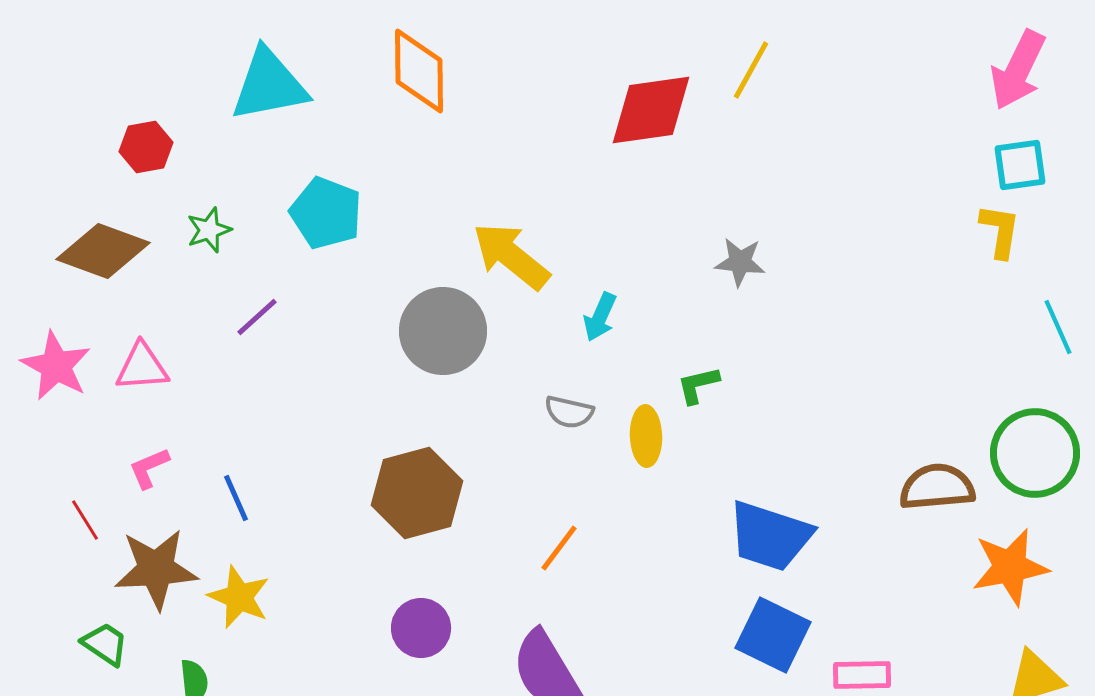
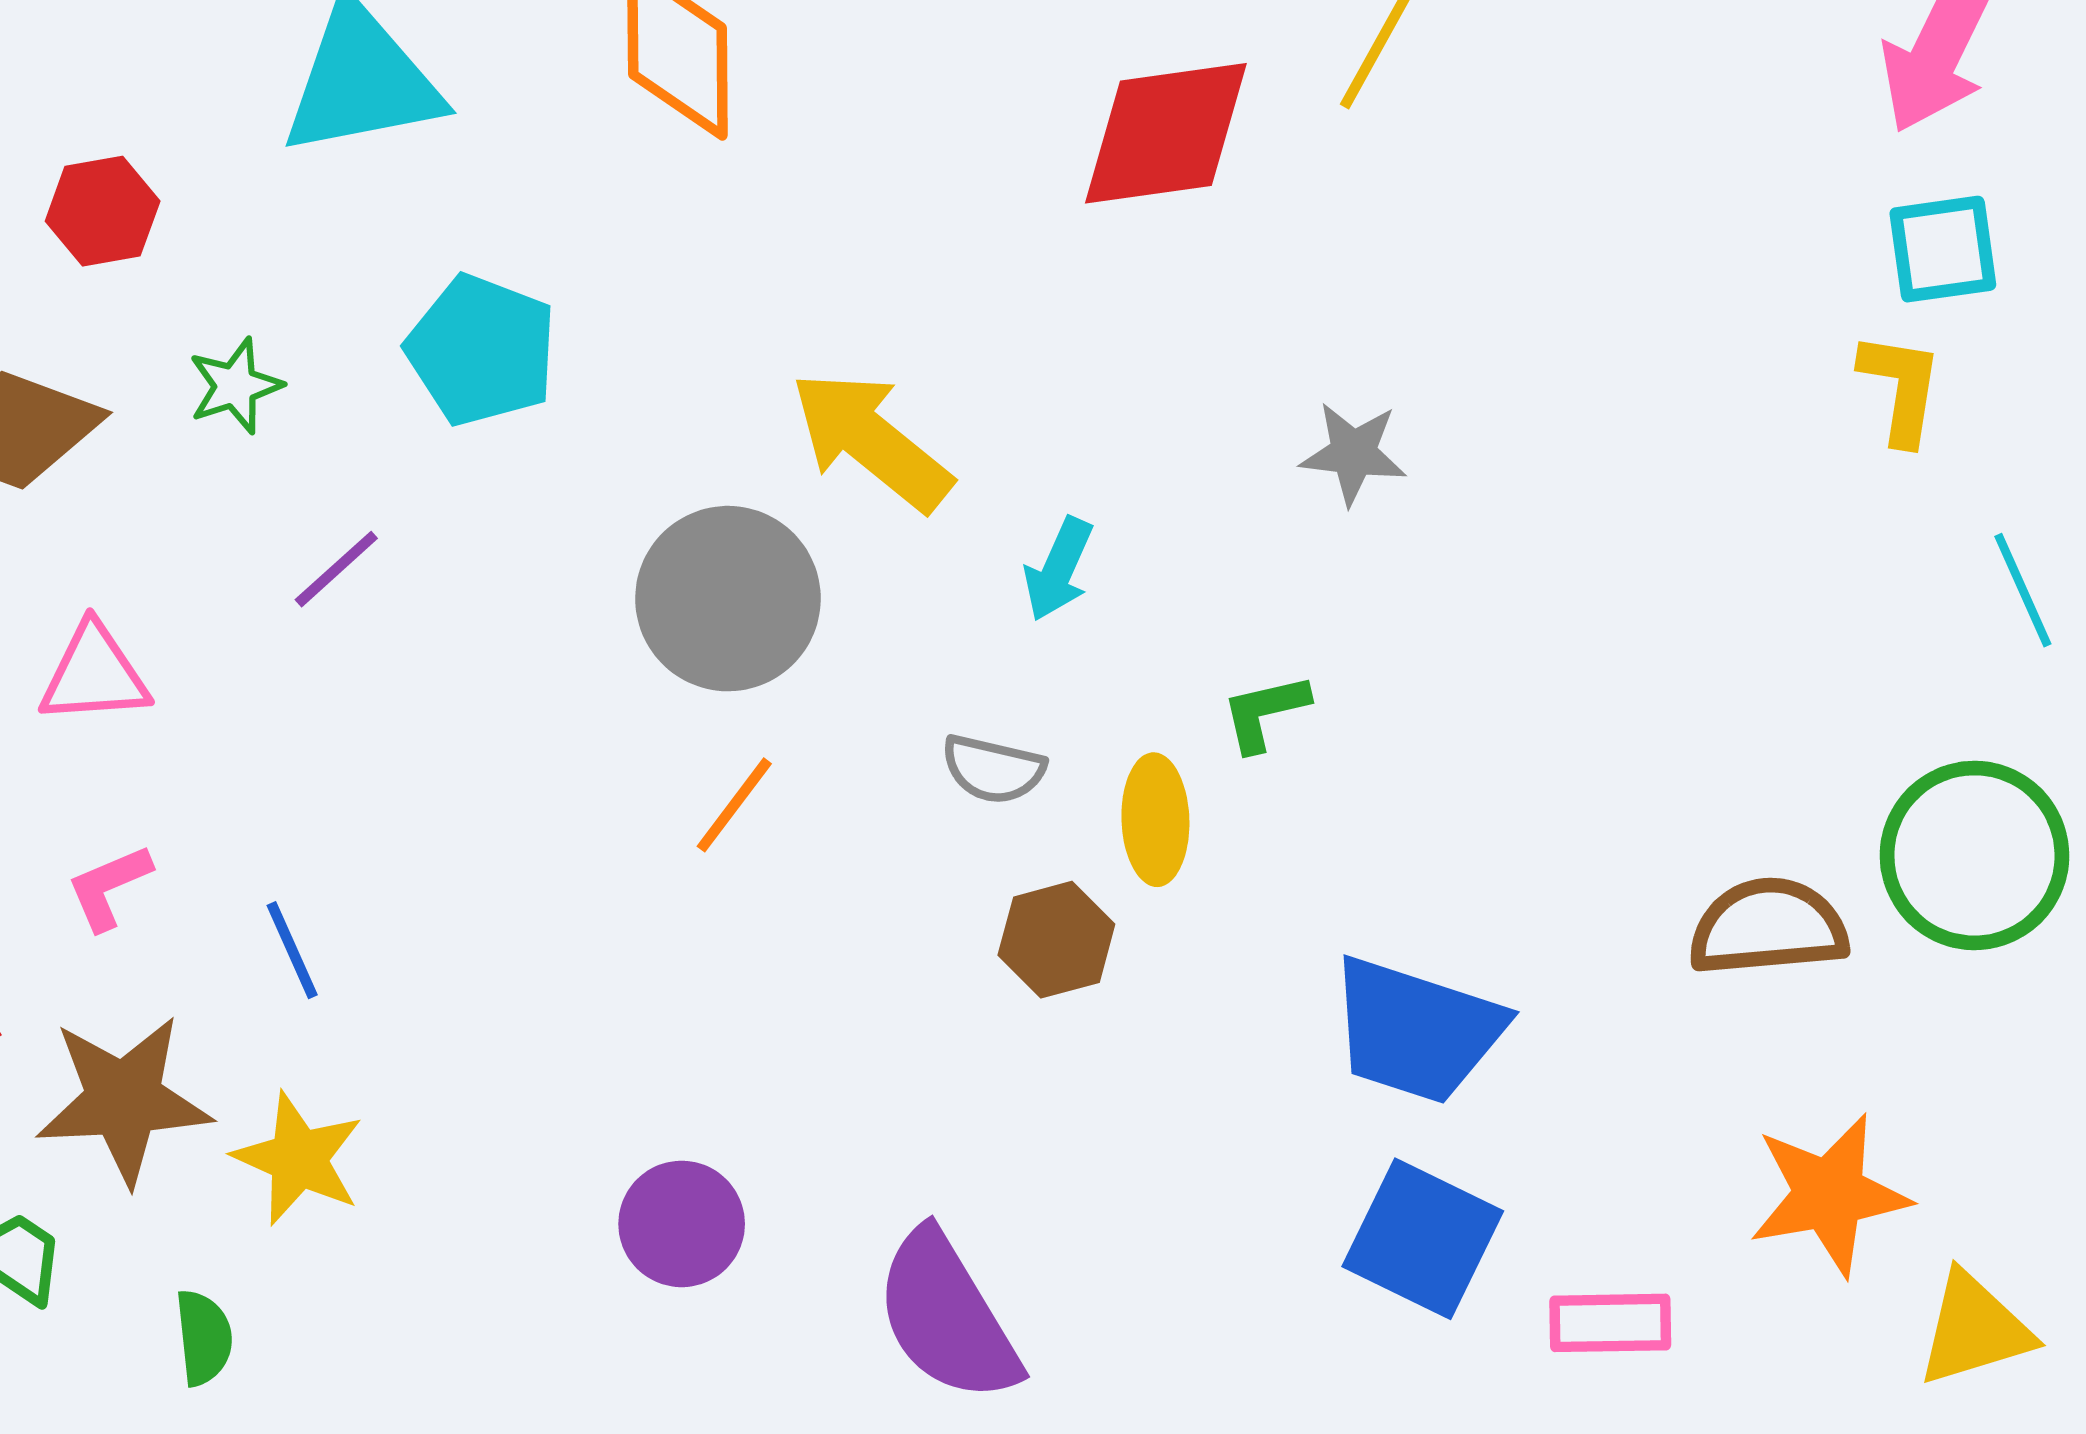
brown hexagon: (417, 493) -> (1056, 940), moved, size x0.6
orange line: (559, 548) -> (734, 805), moved
orange star: (1010, 567) -> (1829, 1194), moved

